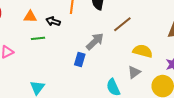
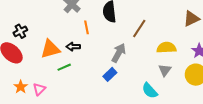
orange triangle: (30, 17) -> (50, 49), size x1.5
blue rectangle: (80, 59) -> (110, 74), turned 48

